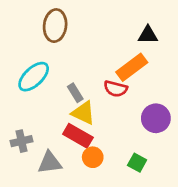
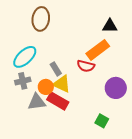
gray cross: (21, 141) -> (23, 81), moved
orange circle: (93, 157) -> (46, 87), moved
gray triangle: (50, 163) -> (37, 102), moved

